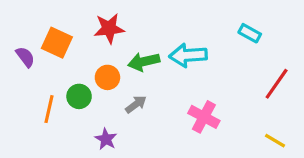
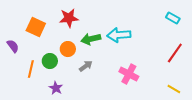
cyan rectangle: (250, 33) -> (173, 18), moved
purple semicircle: (25, 57) -> (13, 46), moved
purple star: (106, 139) -> (56, 88), moved

